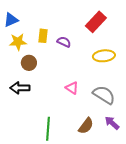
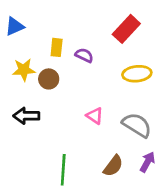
yellow star: (18, 42) -> (24, 70), moved
brown circle: (29, 63) -> (49, 79), moved
purple arrow: (112, 123) -> (147, 162), turned 77

